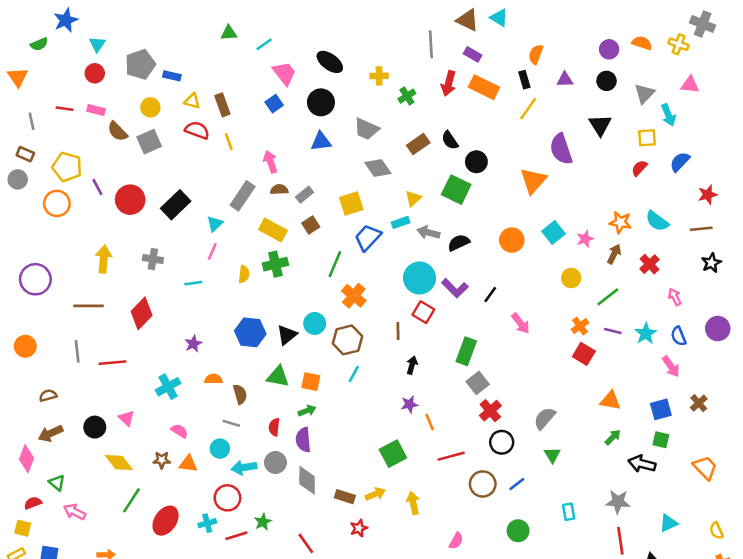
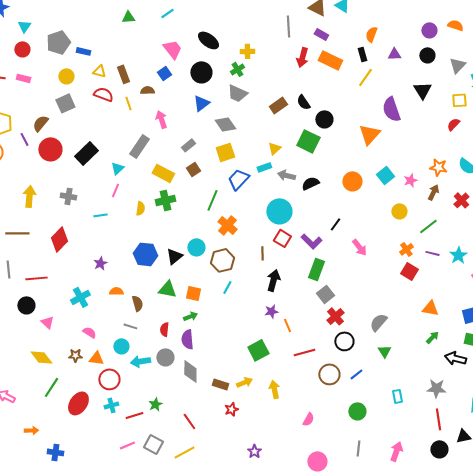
cyan line: (264, 44) -> (167, 13), moved
green cross: (407, 96) -> (237, 69), moved
brown semicircle: (118, 131) -> (40, 123), moved, turned 84
blue triangle: (321, 142) -> (201, 103), turned -30
gray diamond: (378, 168) -> (225, 124), moved
brown semicircle: (279, 190) -> (147, 90), moved
purple L-shape: (455, 288) -> (311, 241), moved
black arrow: (412, 365) -> (273, 280), size x1.5
black circle: (95, 427) -> (26, 305), moved
red circle: (227, 498) -> (109, 379), moved

